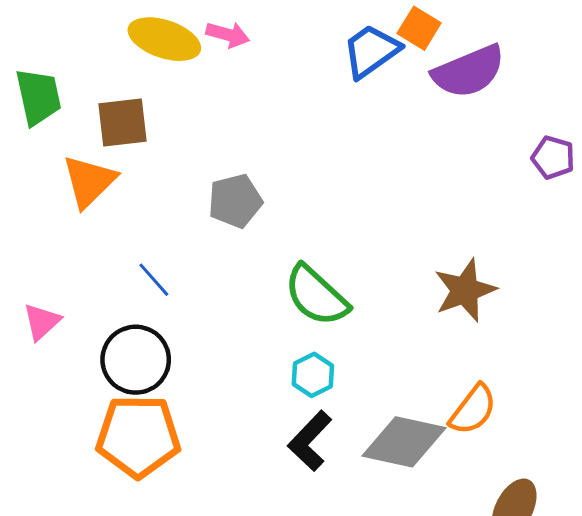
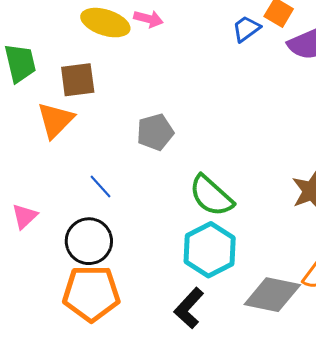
blue trapezoid: (371, 51) -> (246, 29), size x0.7
cyan hexagon: (313, 375) -> (210, 250), size x1.8
black L-shape: (310, 441) -> (189, 308), moved

